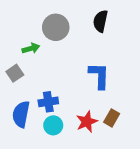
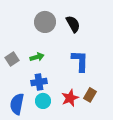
black semicircle: (100, 21) -> (73, 24), moved, turned 138
green arrow: (31, 48) -> (37, 57), moved
blue semicircle: (21, 114) -> (17, 104), moved

